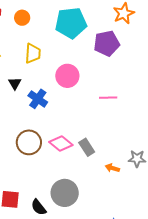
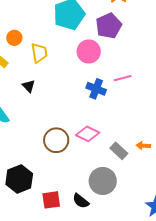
orange circle: (22, 18) -> (14, 38), moved
pink circle: (67, 76) -> (89, 52), moved
blue cross: (38, 99) -> (96, 89), moved
gray rectangle: (87, 147) -> (119, 151), moved

